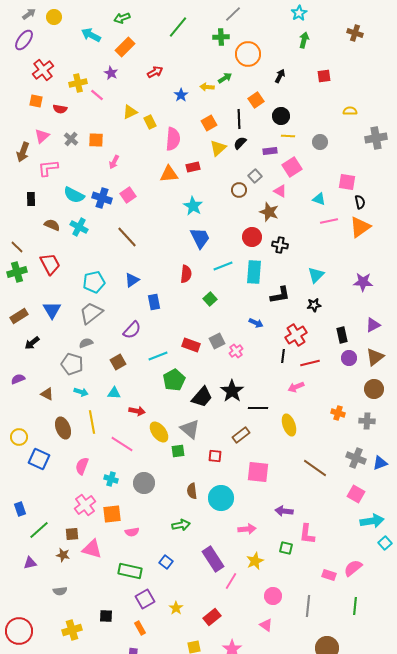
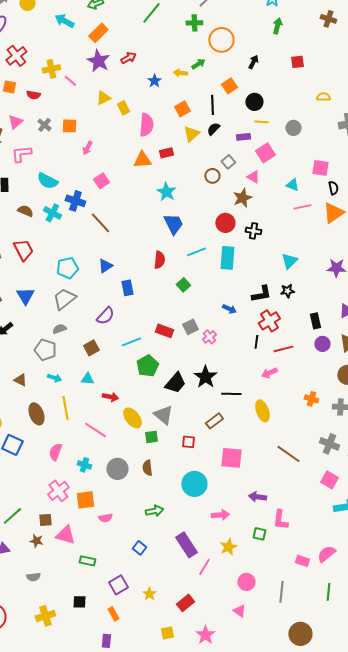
purple star: (111, 73) -> (98, 61), moved, size x1.6
blue cross: (102, 198) -> (75, 201), moved
brown star: (269, 212) -> (242, 198), turned 30
black L-shape: (280, 295) -> (261, 294), moved
brown semicircle: (192, 491) -> (147, 468), moved
green rectangle: (130, 571) -> (87, 561), moved, size x0.7

